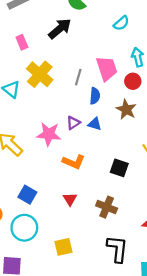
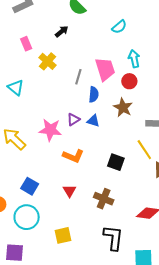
black arrow: (60, 29) -> (62, 31), size x0.6
yellow cross: (40, 74) -> (48, 61), moved, size x0.7

